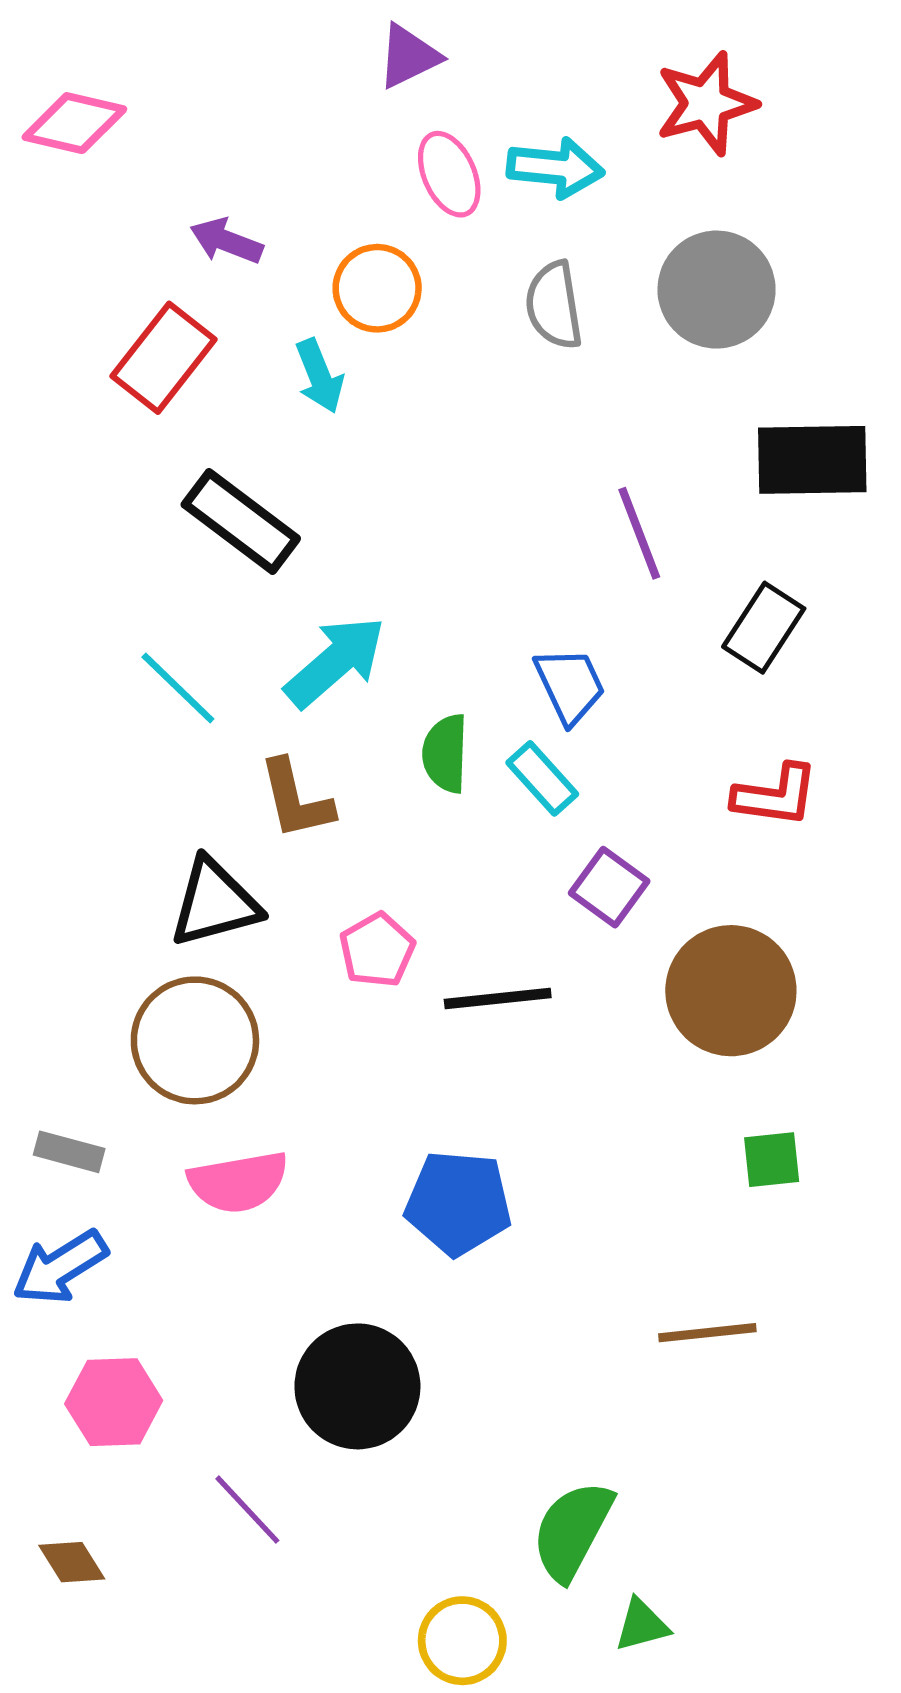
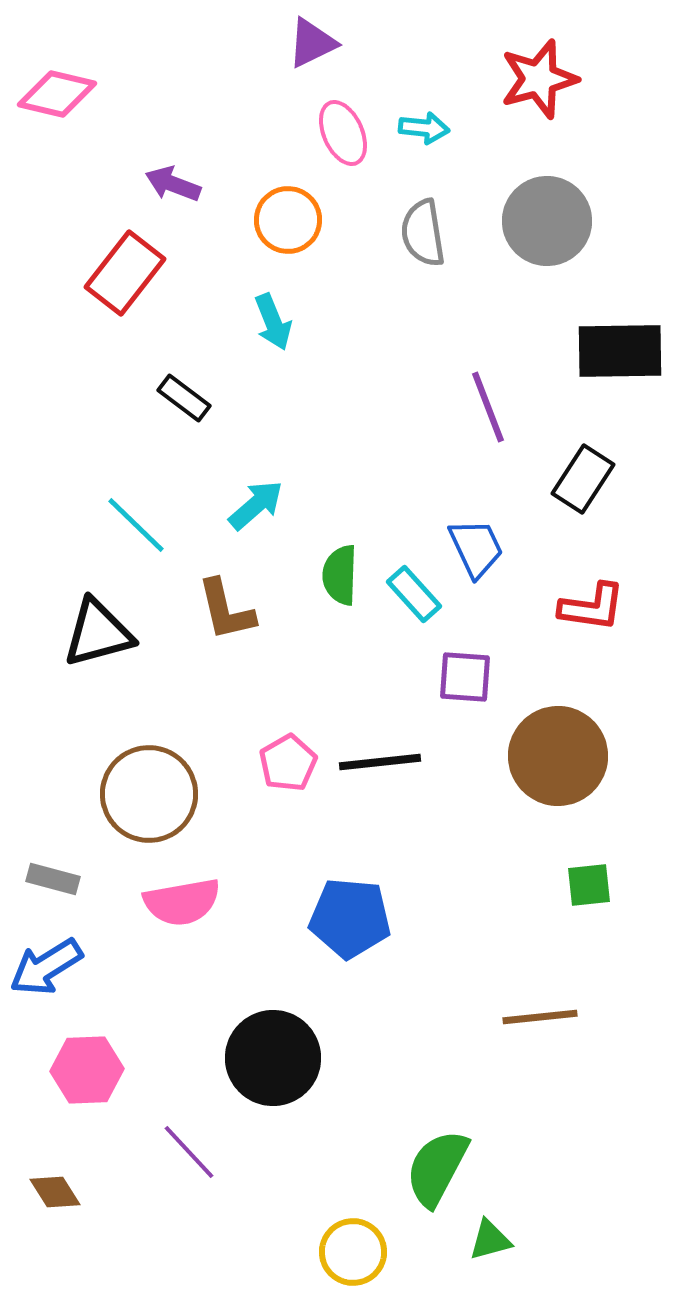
cyan arrow: (555, 168) -> (424, 128), size x0.7
cyan arrow: (319, 376) -> (273, 322), moved
black rectangle: (241, 521) -> (184, 398), size x0.6
cyan arrow: (335, 662) -> (256, 505), size x0.7
blue trapezoid: (570, 685) -> (476, 548), moved
purple square: (609, 887) -> (465, 677), turned -32
black triangle: (215, 903) -> (98, 633), moved
pink pentagon: (377, 950) -> (288, 763), moved

